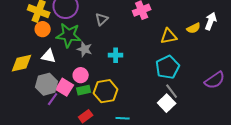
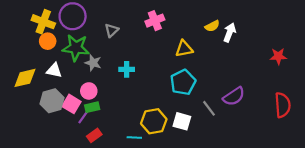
yellow semicircle: (194, 28) -> (212, 26), moved
yellow hexagon: (106, 91) -> (154, 121), moved
gray line: (172, 91) -> (209, 108), moved
purple line: (53, 99) -> (83, 117), moved
white square: (167, 103) -> (182, 121), turned -30

